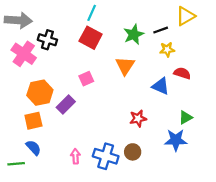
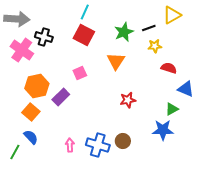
blue triangle: (161, 86) -> (186, 89), moved
red star: (138, 118) -> (128, 100), moved
orange square: (33, 121) -> (31, 112), turned -36
green line: (16, 164) -> (15, 152), turned -56

